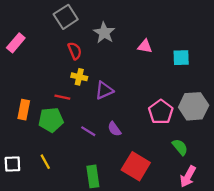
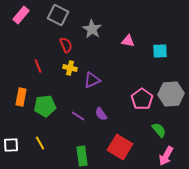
gray square: (66, 17) -> (58, 15), turned -30
pink rectangle: (16, 43) -> (21, 15), moved
red line: (62, 97) -> (38, 66), moved, turned 56

